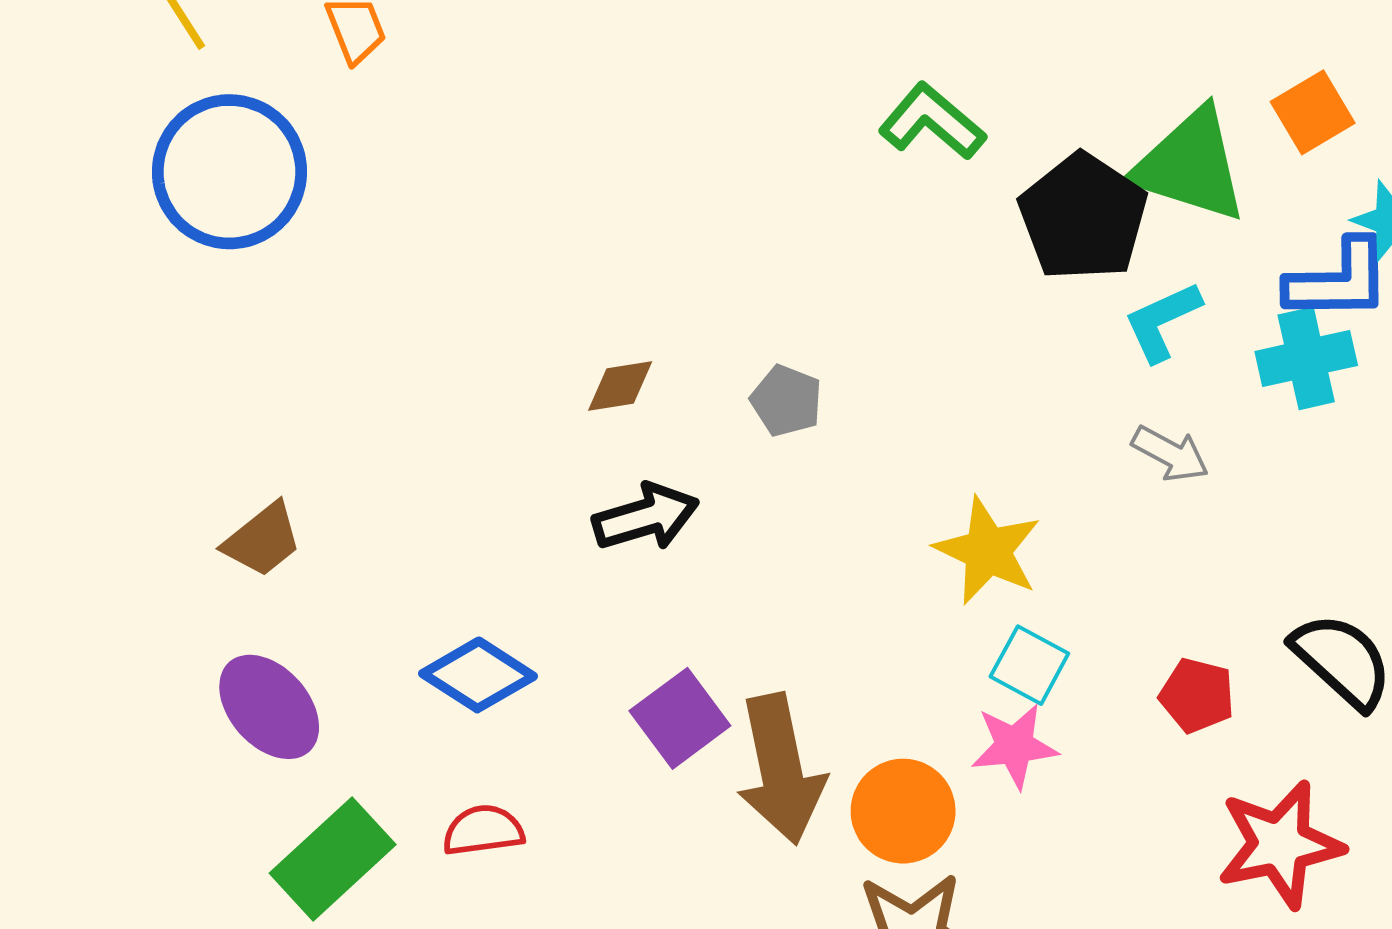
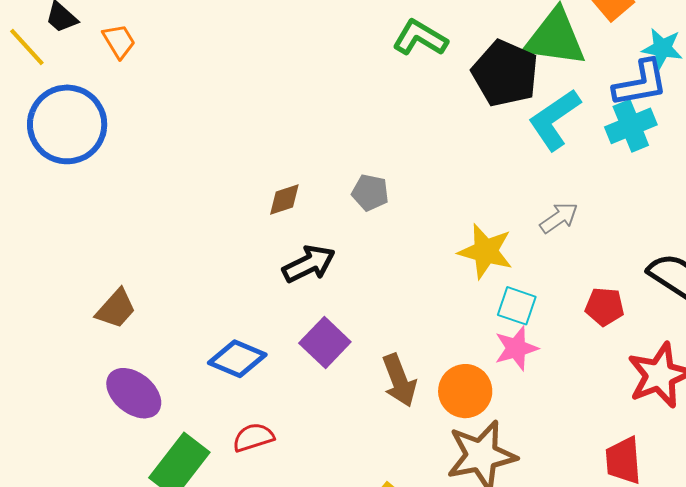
cyan L-shape: (1162, 321) -> (554, 120), size x1.4
gray arrow: (1170, 454) -> (559, 218), moved, turned -54
purple square: (680, 718) -> (325, 342), moved
brown arrow: (781, 769) -> (399, 380), size x0.7

